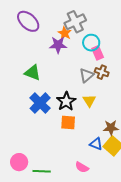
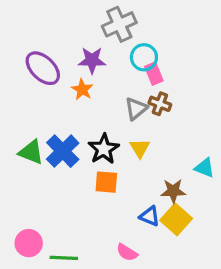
purple ellipse: (28, 21) -> (43, 68), moved
orange star: (65, 33) -> (82, 89), moved
green triangle: (33, 73) -> (31, 152), moved

